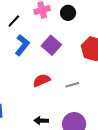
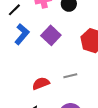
red semicircle: (42, 80) -> (41, 83), moved

